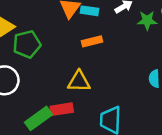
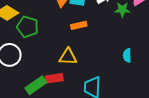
green pentagon: (27, 44) -> (28, 27), turned 30

